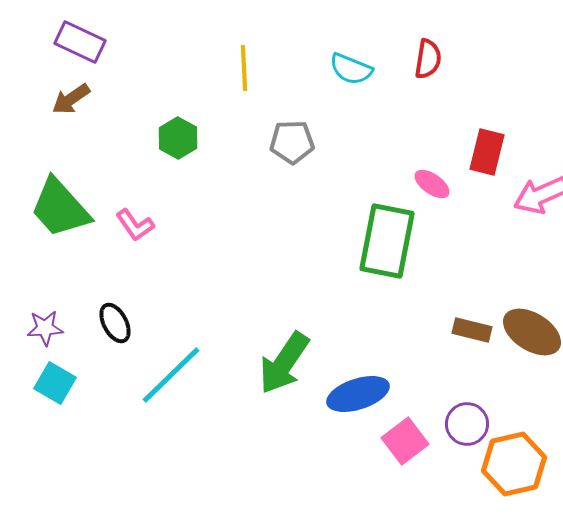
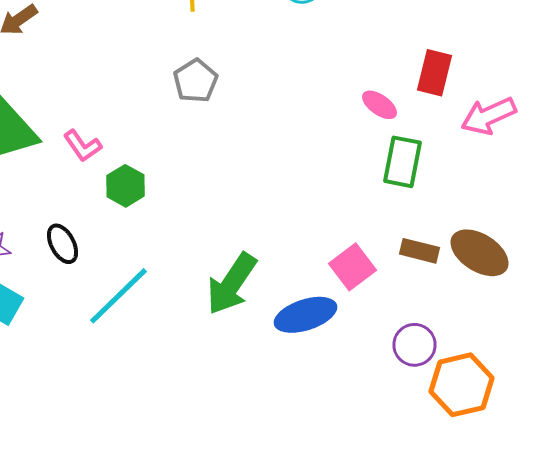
green hexagon: (178, 138) -> (126, 186), moved
gray pentagon: (292, 142) -> (196, 81), moved, turned -30
green rectangle: (387, 241) -> (402, 162), moved, size x0.7
pink square: (405, 441) -> (352, 267), moved

